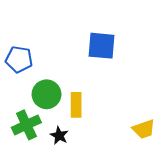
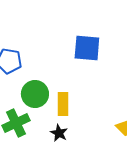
black star: (59, 136) -> (59, 133), moved

